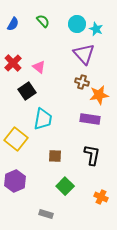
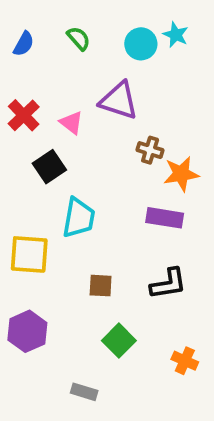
cyan star: (96, 29) -> (176, 35), moved
purple triangle: (84, 54) -> (119, 101), moved, turned -30
yellow square: (16, 139) -> (29, 254), turned -35
black L-shape: (92, 155) -> (168, 284), turned 70

